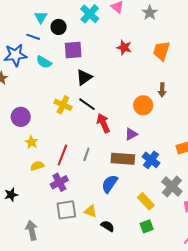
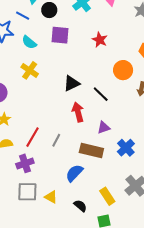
red star: (124, 47) -> (100, 40), moved
black triangle: (84, 77) -> (72, 83), moved
black line: (87, 104) -> (101, 94), moved
yellow cross: (63, 105) -> (30, 70), moved
orange circle: (143, 105) -> (123, 70), moved
blue cross: (151, 160) -> (126, 148), moved
black semicircle: (108, 226) -> (80, 206), moved

